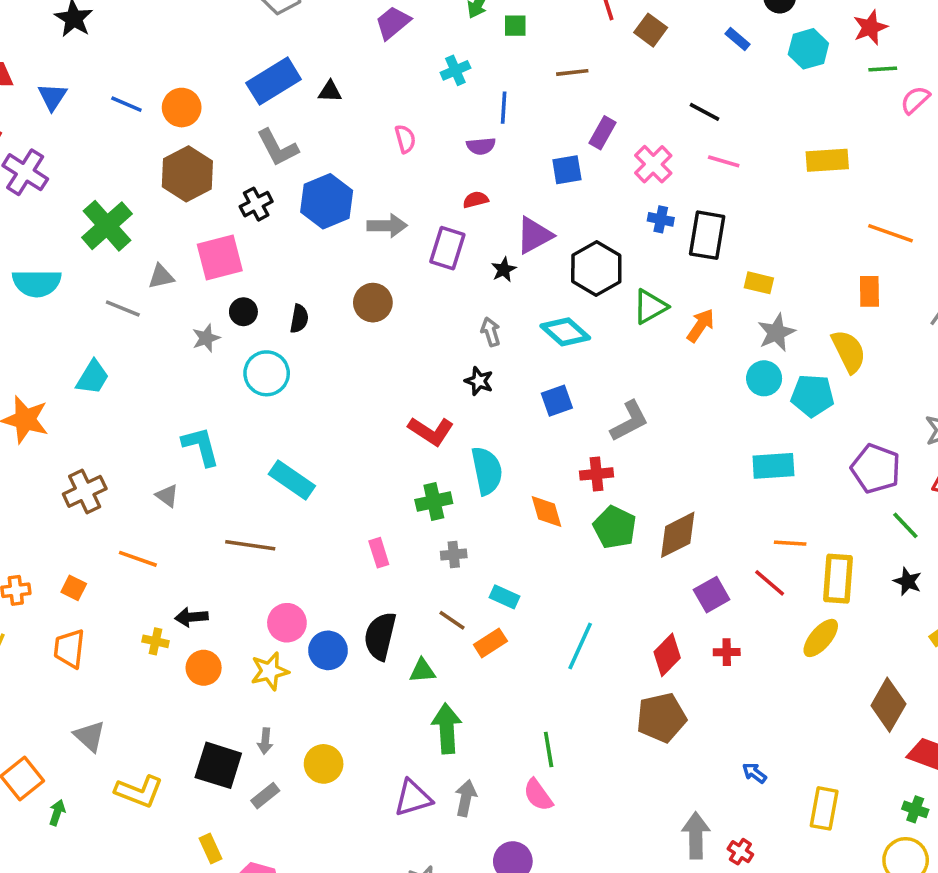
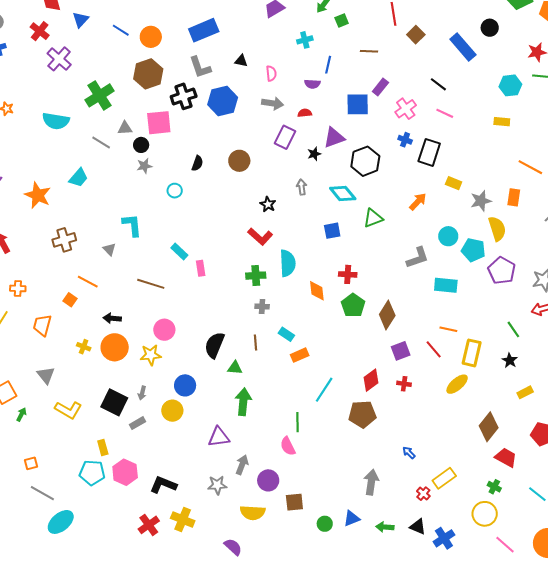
green square: (515, 26) -> (342, 21), turned -32
blue rectangle: (738, 39) -> (463, 47), size x2.0
cyan hexagon: (808, 49) -> (510, 85), moved
black triangle: (330, 92) -> (241, 61), moved
yellow rectangle: (827, 160) -> (502, 122), size x0.7
blue square: (567, 170) -> (358, 104), size x1.4
black cross: (256, 204) -> (184, 96), size x1.4
gray arrow: (387, 226) -> (273, 103), moved
green triangle: (650, 307) -> (373, 218), moved
black circle: (243, 312) -> (141, 145), moved
gray star: (776, 333) -> (481, 201), moved
cyan circle: (267, 373) -> (175, 191), size x0.6
black star: (479, 381) -> (268, 204), moved
gray L-shape: (629, 421) -> (417, 258), moved
purple pentagon: (876, 469) -> (502, 271), moved
cyan rectangle: (292, 480) -> (179, 252), size x0.7
brown diamond: (678, 535) -> (387, 315), turned -40
pink rectangle: (379, 553) -> (201, 268), moved
orange square: (74, 588) -> (70, 300), moved
brown line: (452, 620) -> (256, 343), turned 42
yellow cross: (155, 641) -> (84, 347), moved
orange rectangle: (490, 643) -> (300, 355), moved
cyan line: (580, 646) -> (324, 390), moved
blue circle: (328, 650) -> (185, 385), moved
orange circle: (204, 668) -> (115, 347), size x1.4
gray arrow: (466, 798) -> (242, 465), moved
yellow rectangle: (824, 808) -> (444, 478), turned 35
red cross: (740, 852) -> (423, 494), moved

